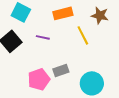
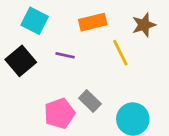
brown star: (100, 15) -> (144, 25), turned -30
gray rectangle: (61, 70) -> (90, 101), turned 63

